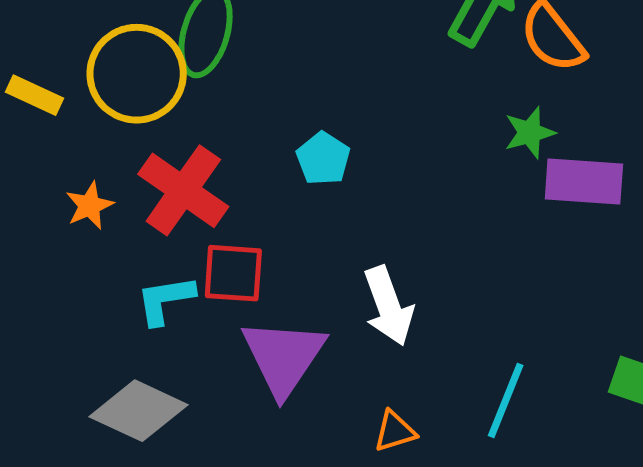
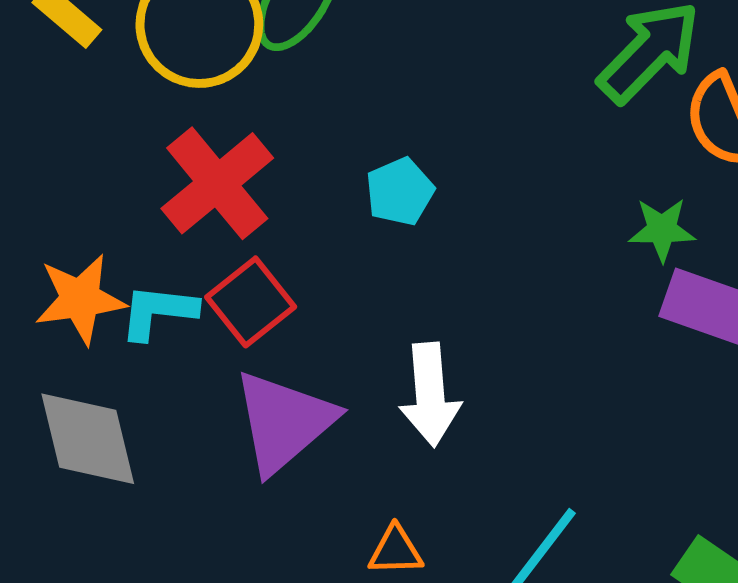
orange star: (89, 206) -> (80, 299), moved, size x1.5
red square: (233, 273) -> (251, 302), turned 32
gray diamond: (139, 411) -> (88, 439), turned 36

